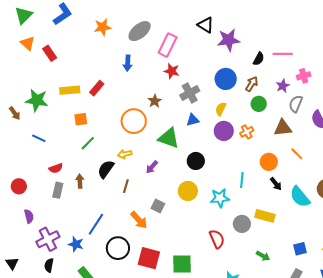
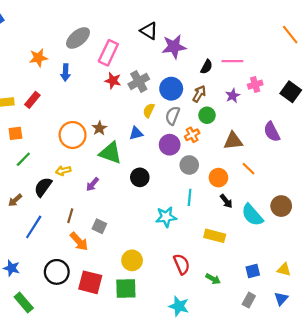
orange star: (103, 27) -> (38, 58), moved
gray cross: (190, 93) -> (139, 81), moved
brown star: (155, 101) -> (99, 128), moved
gray semicircle: (296, 104) -> (173, 116), moved
yellow semicircle: (221, 109) -> (149, 110), moved
orange cross: (247, 132) -> (192, 135), moved
brown arrow: (80, 181) -> (15, 200), turned -128
brown line: (126, 186) -> (70, 216), moved
yellow circle: (188, 191) -> (132, 260), moved
blue line: (96, 224) -> (34, 227), moved
gray circle: (242, 224) -> (189, 165), moved
red semicircle: (217, 239) -> (182, 264), moved

